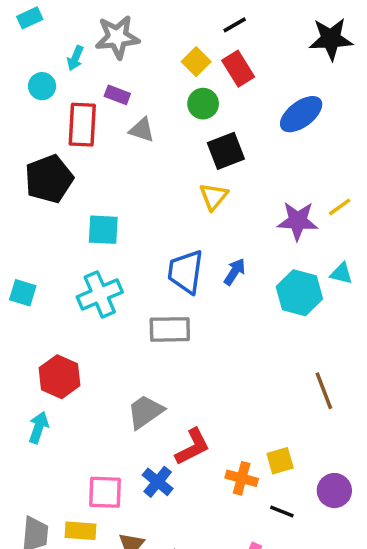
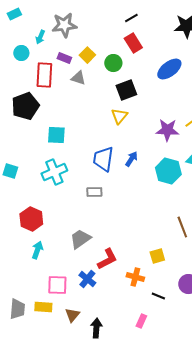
yellow square: (196, 62) -> (87, 55), moved
gray rectangle: (170, 329) -> (94, 192), size x0.7
cyan arrow: (39, 428) -> (37, 250), moved
yellow square: (280, 461) -> (157, 256), moved

